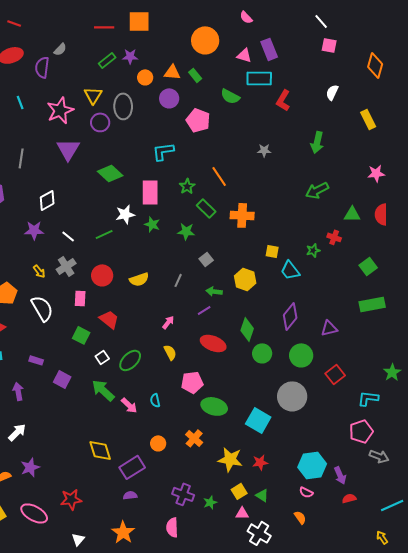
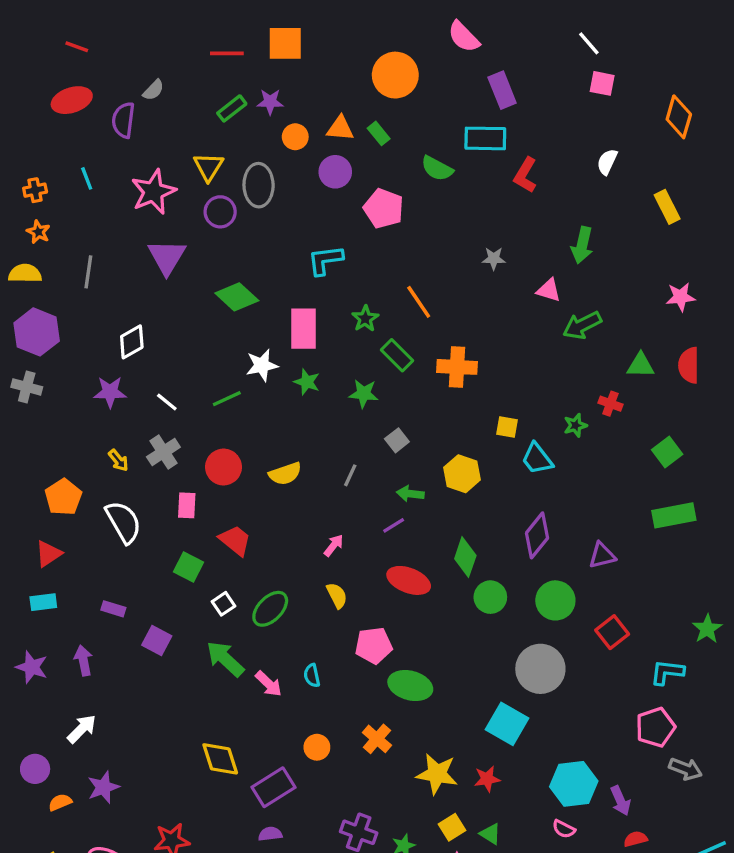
pink semicircle: (246, 17) -> (464, 37), size x1.5
pink triangle: (244, 55) -> (549, 290), moved
cyan square: (258, 420) -> (507, 724), moved

